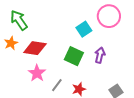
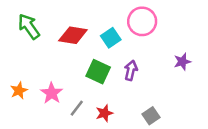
orange star: (11, 43) -> (19, 91), moved
red diamond: (35, 48) -> (73, 35), moved

